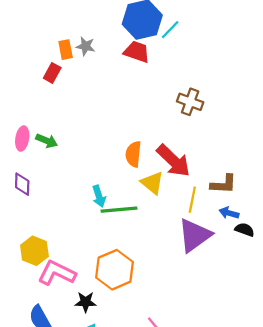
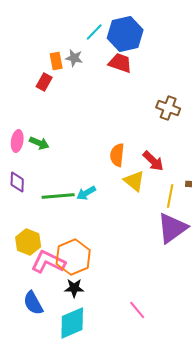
cyan line: (170, 30) -> (94, 32), moved
red arrow: (173, 161) -> (153, 161), size x0.7
cyan arrow: (99, 196) -> (86, 193), turned 78
green line: (119, 210) -> (58, 196), moved
orange hexagon: (115, 270) -> (73, 257), moved

